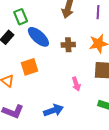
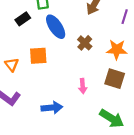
brown cross: (68, 45) -> (85, 43), turned 32

